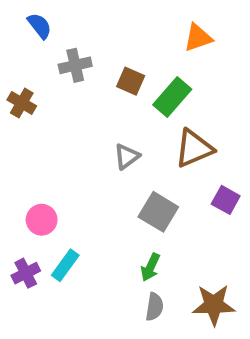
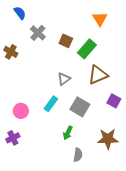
orange triangle: (198, 38) -> (100, 19), turned -42
gray cross: (75, 65) -> (38, 33), turned -35
cyan rectangle: (65, 265) -> (51, 104), moved
green arrow: (150, 267) -> (68, 133), moved
brown star: (214, 305) -> (108, 139), moved

